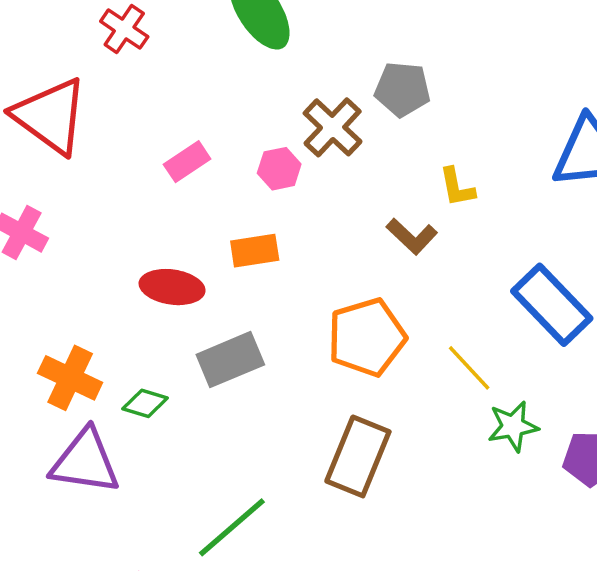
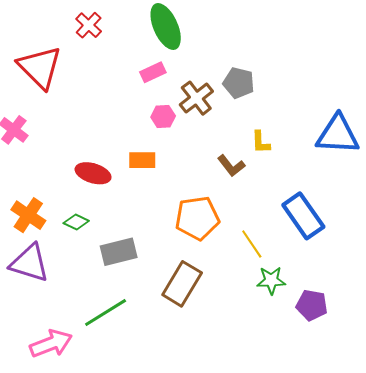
pink rectangle: (187, 162) -> (153, 72), moved
gray rectangle: (230, 360) -> (119, 252), moved
green diamond: (145, 403) -> (76, 222), moved

